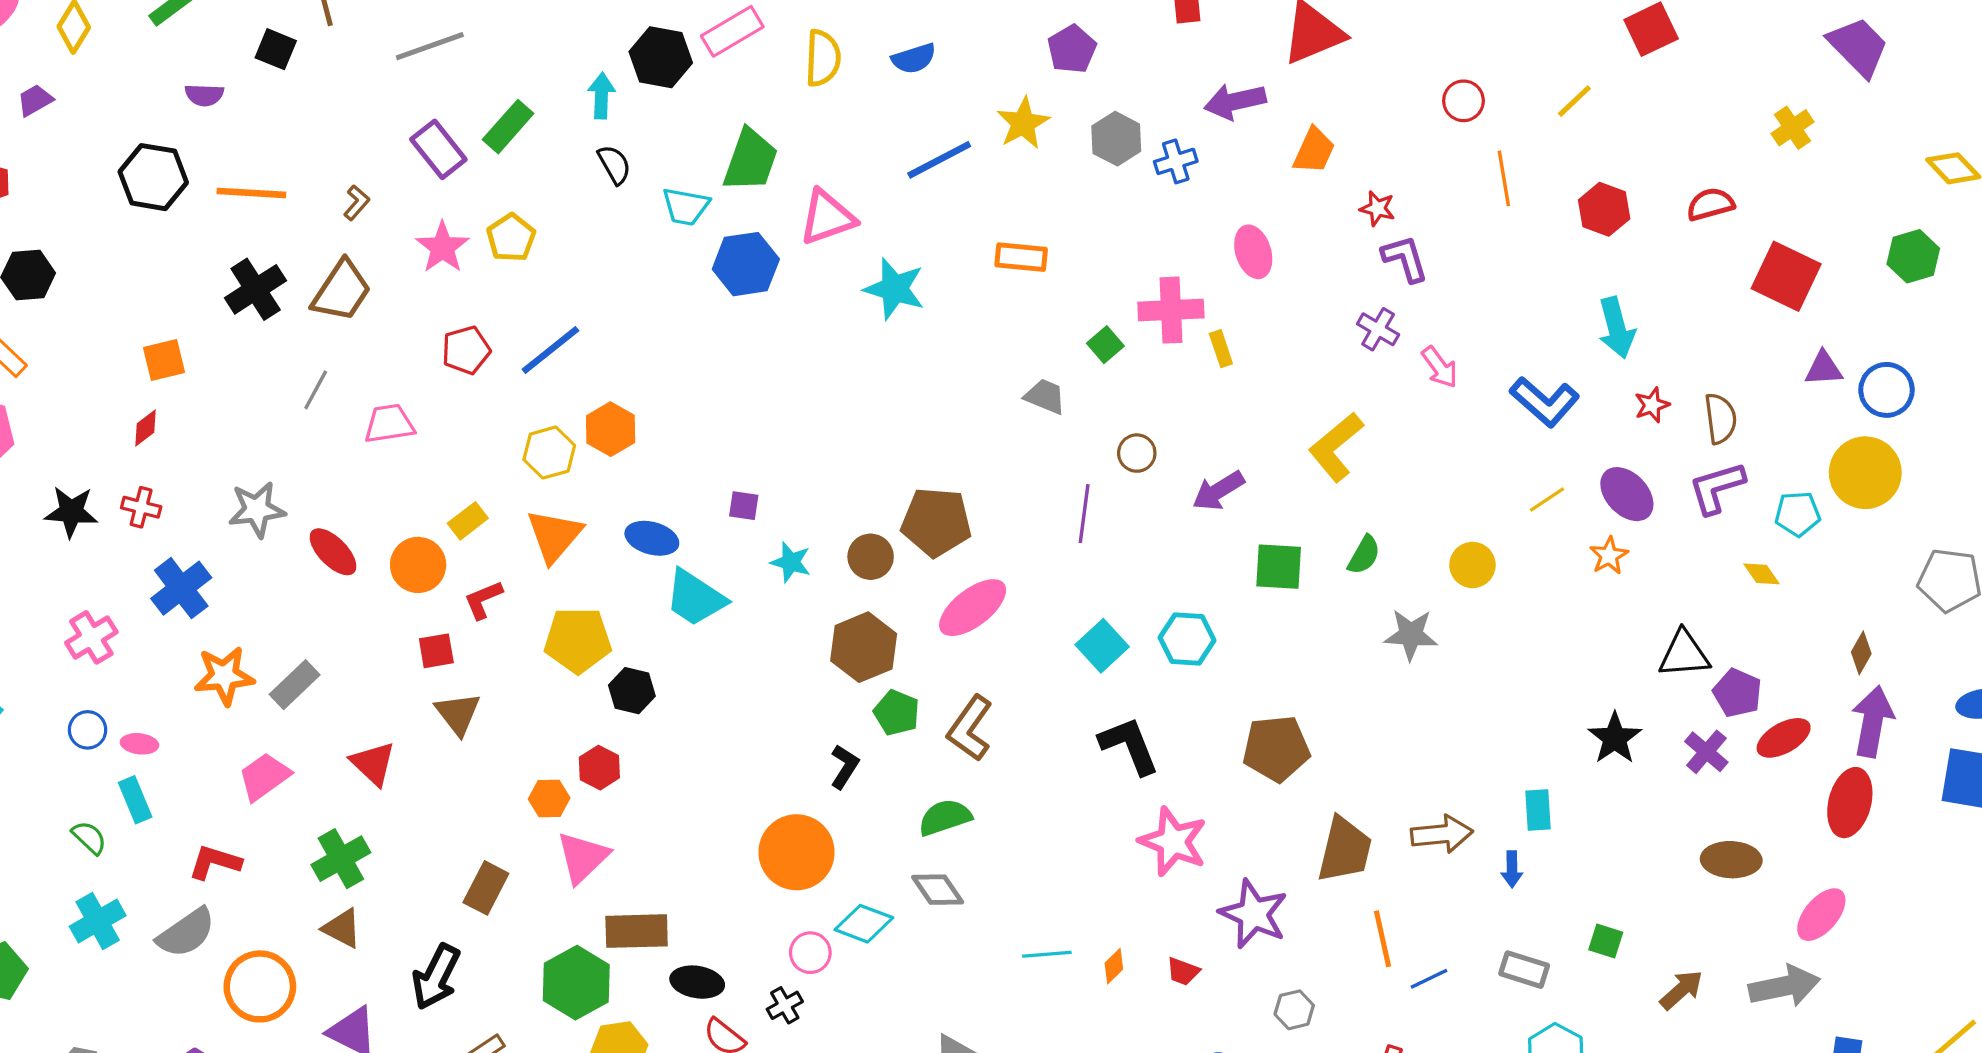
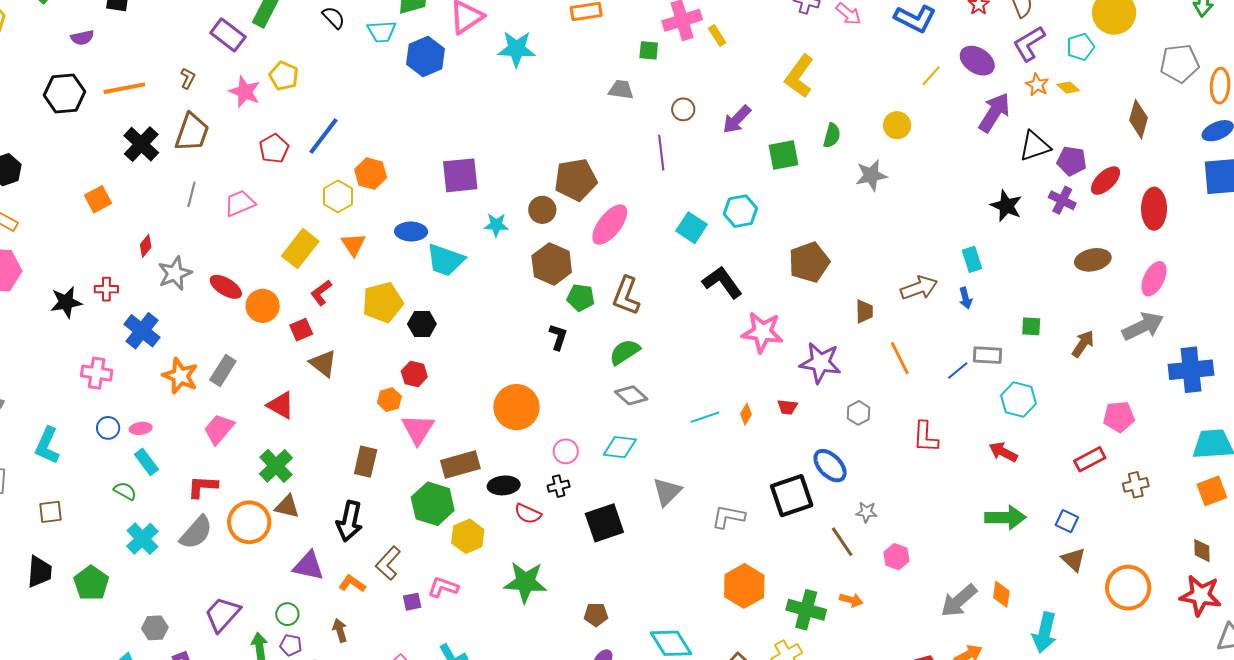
green square: (1105, 345) -> (649, 50), turned -30
red diamond: (146, 428) -> (146, 246), moved
purple square: (744, 506) -> (460, 175), moved, size x2.0
yellow rectangle: (468, 521) -> (300, 249), size x1.6
orange triangle: (554, 536) -> (353, 244), size x0.7
orange star: (1609, 556) -> (1037, 85), moved
orange circle: (418, 565) -> (263, 306), moved
pink cross: (91, 637) -> (97, 373), turned -36
brown diamond: (1861, 653) -> (1139, 119), size x1.5
orange star: (224, 676) -> (180, 376), turned -30
purple arrow: (1873, 722) -> (994, 112), moved, turned 36
brown trapezoid: (1345, 850) -> (864, 312), size x0.6
orange circle: (797, 852) -> (516, 407), moved
cyan diamond: (864, 924) -> (620, 447), moved
blue line: (1429, 979) -> (958, 370), moved
orange circle: (260, 986) -> (249, 522), moved
black cross: (785, 1005) -> (559, 486), turned 30

